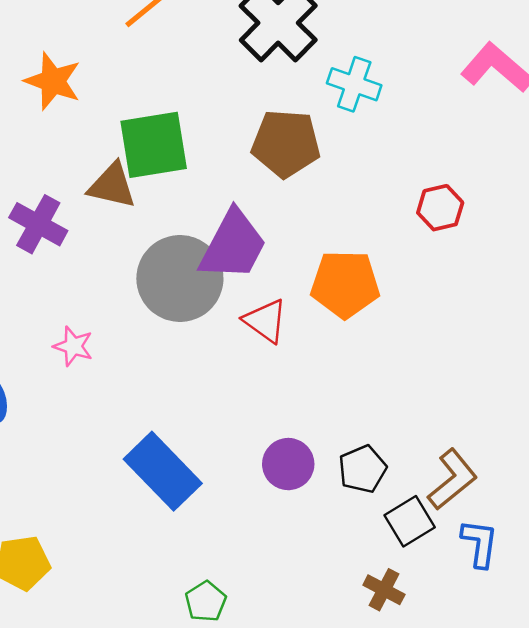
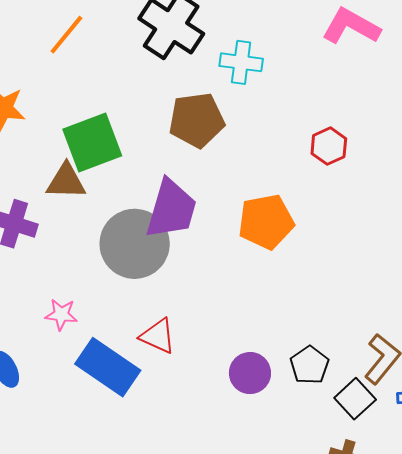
red triangle: (265, 321) -> (158, 336), moved
blue rectangle: (163, 471) -> (108, 367), moved

